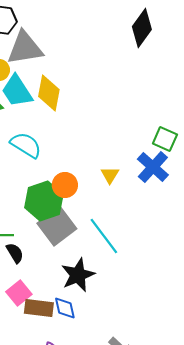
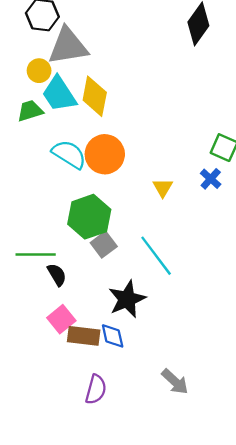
blue cross: (153, 167) -> (211, 179), size x0.6
orange circle: (65, 185) -> (105, 154), moved, size x1.4
gray square: (57, 226) -> (104, 245), size x0.6

